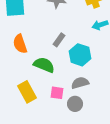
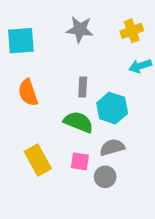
gray rectangle: (59, 40) -> (83, 87), turned -32
green semicircle: (44, 65) -> (78, 122), moved

